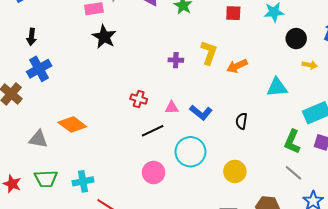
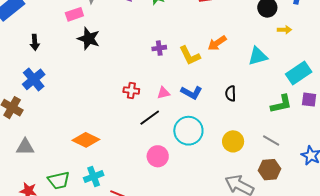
black arrow: (31, 37) -> (35, 42), moved
yellow L-shape: (209, 53) -> (190, 56), moved, turned 145
orange diamond: (72, 124) -> (86, 140), moved
gray triangle: (38, 139) -> (25, 147), moved
green L-shape: (292, 142) -> (281, 104), turned -115
gray line: (293, 173) -> (271, 141), moved

